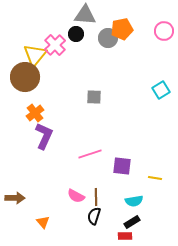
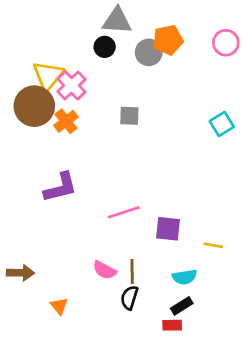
pink cross: (55, 45) -> (72, 85), moved
gray square: (94, 97) -> (129, 116), moved
orange cross: (35, 113) -> (66, 121), moved
purple L-shape: (44, 136) -> (60, 187), turned 52

